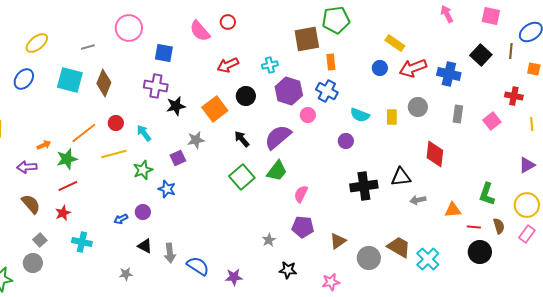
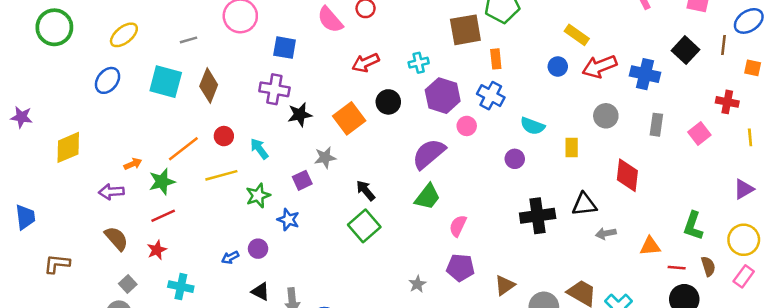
yellow rectangle: (392, 117) -> (572, 147), moved
black arrow: (242, 139) -> (366, 190), moved
green square: (242, 177) -> (364, 226), moved

